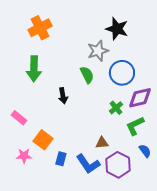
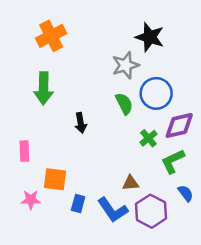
green semicircle: (87, 75) -> (124, 104), moved
pink rectangle: (19, 118) -> (24, 151), turned 49
orange square: (43, 140) -> (55, 179), turned -30

